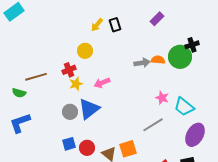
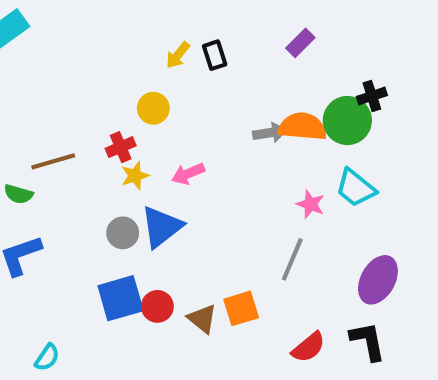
orange semicircle: (158, 60) -> (302, 127), size x1.6
cyan trapezoid: (184, 107) -> (356, 188), moved
gray line: (153, 125) -> (292, 259), turned -35
blue square: (69, 144) -> (121, 298), size x1.6

